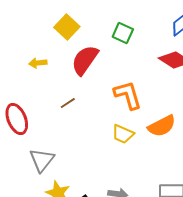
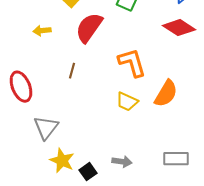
brown line: (68, 103) -> (72, 71), turned -42
orange semicircle: (162, 126) -> (166, 94), turned -32

